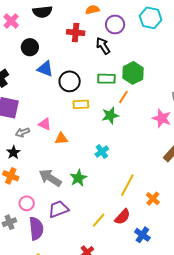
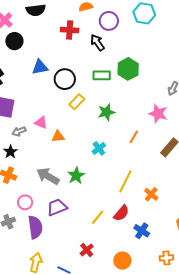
black circle: (30, 47) -> (14, 41), moved
blue triangle: (45, 69) -> (40, 67), turned -30
orange line: (123, 97) -> (134, 137), moved
yellow rectangle: (81, 104) -> (77, 102), turned -42

